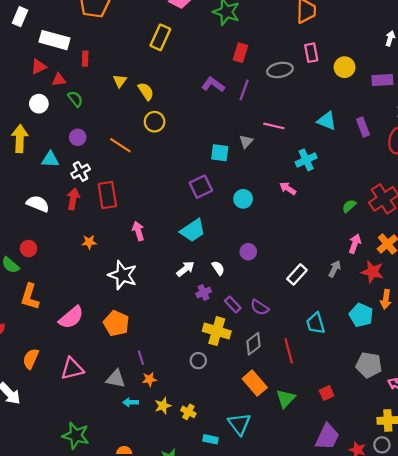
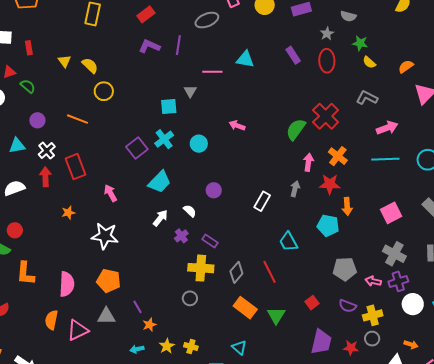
red rectangle: (240, 53) -> (146, 14), moved, turned 48
cyan triangle: (327, 121) -> (245, 59), moved
cyan cross: (306, 160) -> (164, 139), moved
purple square: (201, 187) -> (137, 148), moved
white semicircle: (38, 204) -> (14, 188), turned -30
green semicircle: (349, 206) -> (296, 129), size x1.6
purple semicircle: (260, 307) -> (348, 306), moved
pink semicircle: (71, 317) -> (67, 284), turned -35
orange semicircle: (31, 359) -> (51, 320), moved
gray triangle: (116, 379) -> (106, 316), moved
cyan triangle: (239, 424) -> (239, 347), size x0.7

